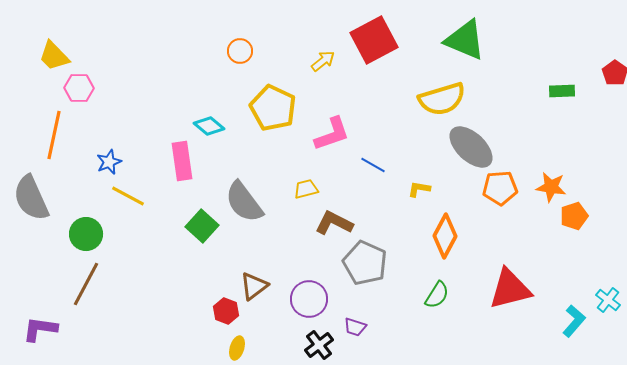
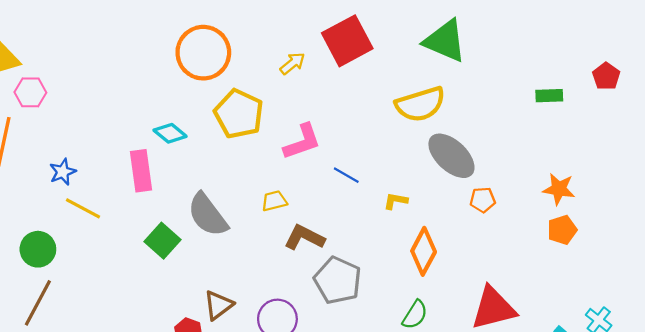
orange circle: (240, 51) -> (203, 53), size x2.0
orange star: (551, 187) -> (559, 189), moved
orange pentagon: (500, 188) -> (483, 200), size x0.7

